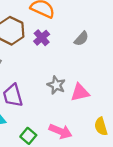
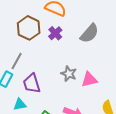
gray semicircle: (81, 39) -> (89, 33), size x1.5

